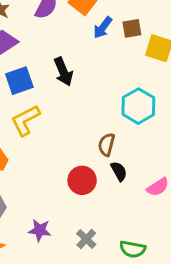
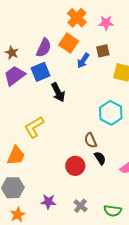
brown square: (132, 28) -> (103, 51), moved
blue square: (19, 81) -> (40, 72), moved
brown semicircle: (107, 145) -> (91, 140), turned -35

